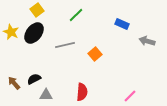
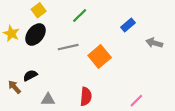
blue rectangle: (122, 24) -> (128, 25), turned -64
orange square: (95, 54) -> (100, 57), size x1.5
black semicircle: (34, 79) -> (30, 75), moved

